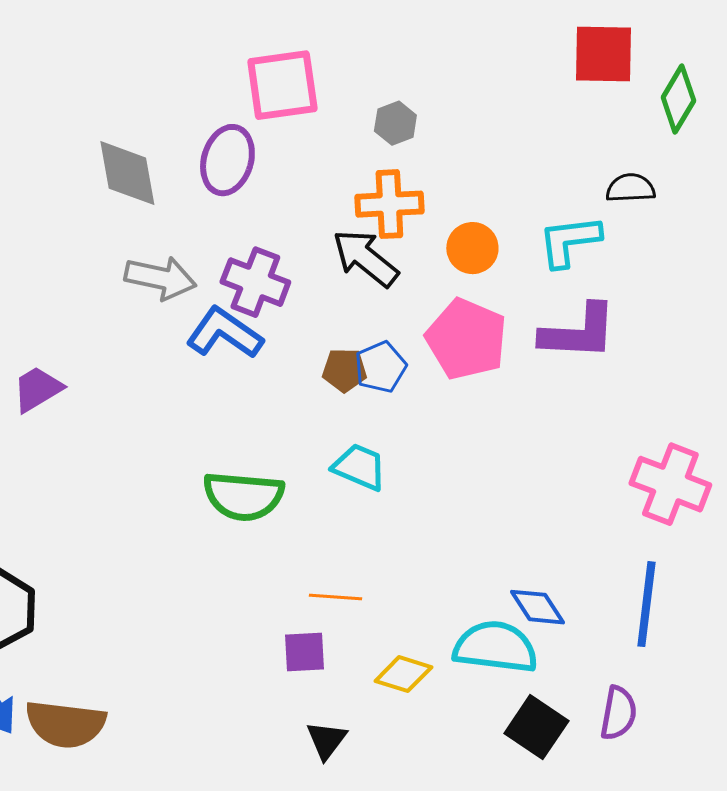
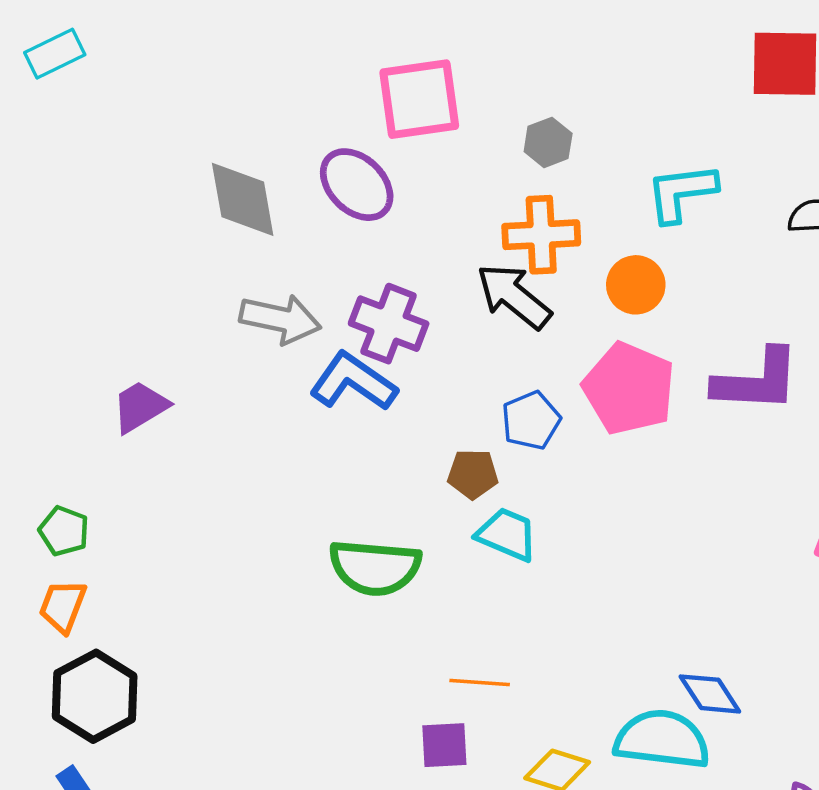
purple ellipse: (227, 160) -> (357, 185), turned -62
cyan L-shape: (569, 241) -> (681, 193), moved
brown pentagon: (344, 370) -> (473, 474), moved
purple trapezoid: (37, 389) -> (140, 407), moved

